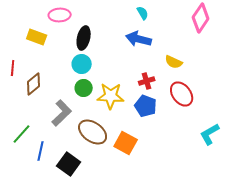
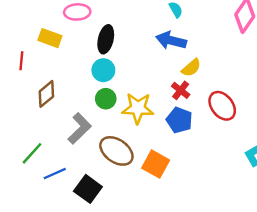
yellow semicircle: (174, 62) -> (191, 68), moved, turned -66
red line: (13, 68) -> (21, 61), moved
red cross: (147, 81) -> (181, 90), turned -35
blue line: (41, 151) -> (55, 174), turned 54

